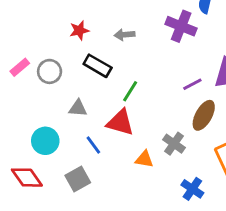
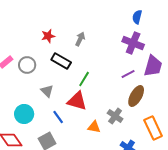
purple cross: (181, 26) -> (133, 43), moved
gray arrow: (124, 35) -> (80, 39), turned 120
gray triangle: (78, 108) -> (47, 91), turned 40

